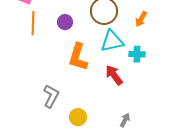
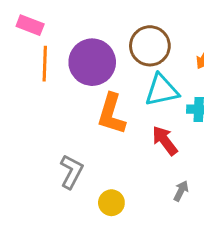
purple circle: (65, 22) -> (92, 62), size x2.0
gray arrow: (125, 120) -> (181, 191), moved

